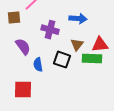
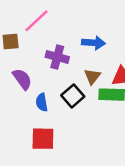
black square: (62, 60) -> (73, 96), turned 30
red square: (23, 90) -> (43, 139), moved

